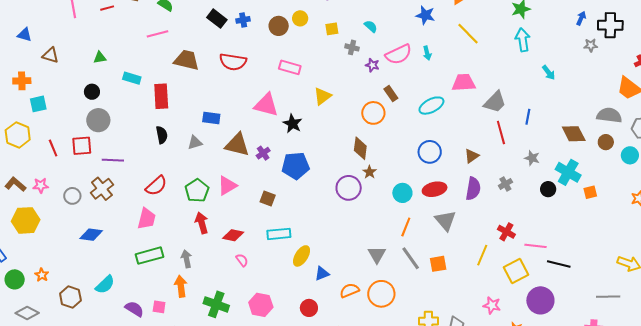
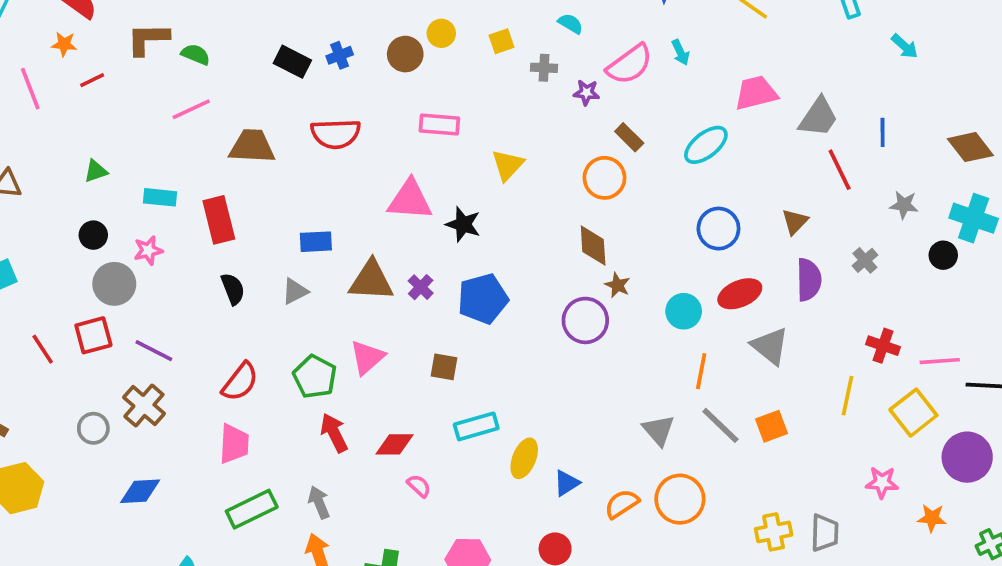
purple line: (113, 160) -> (154, 351), turned 35
pink star: (41, 185) -> (148, 250), moved

